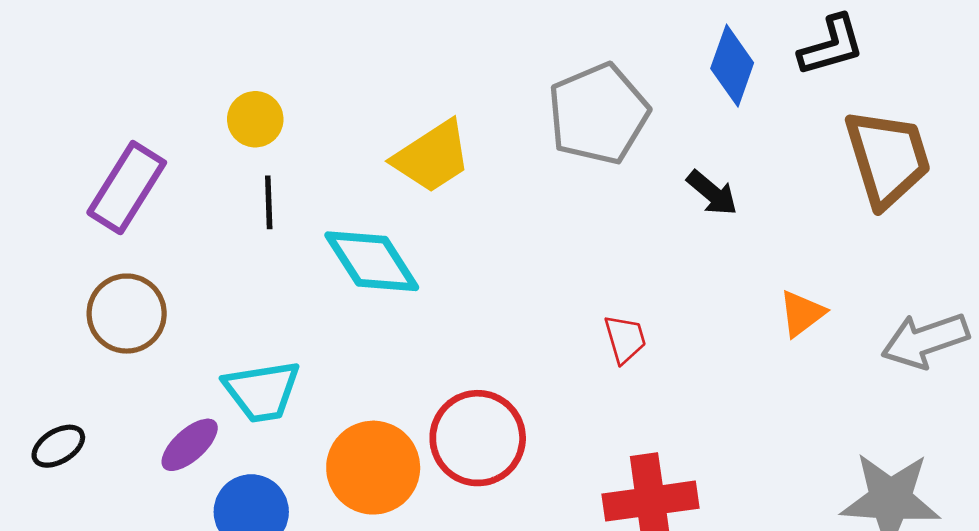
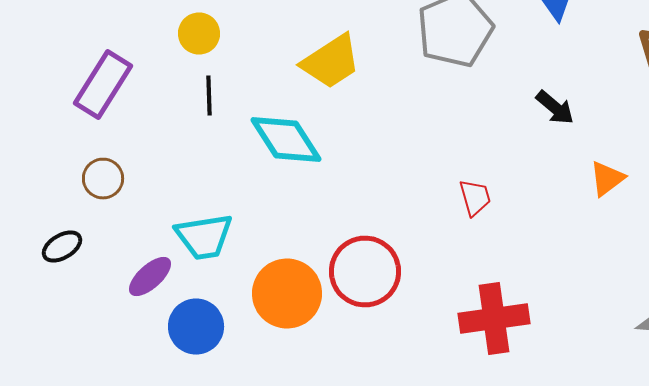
black arrow: (712, 193) -> (555, 108), moved
brown circle: (127, 314) -> (103, 178), size x0.7
black ellipse: (58, 446) -> (62, 246), moved

